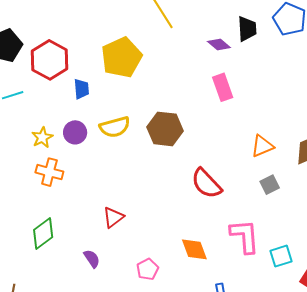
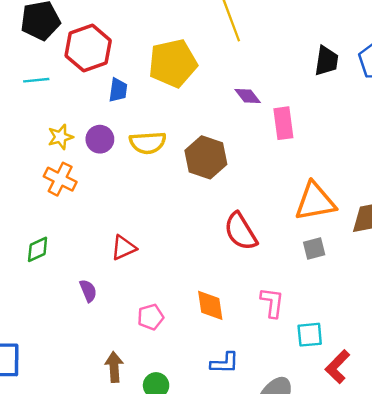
purple diamond: (219, 44) -> (248, 96), moved
orange triangle: (262, 146) -> (315, 202), size x1.5
green diamond: (43, 234) -> (38, 249), size x0.7
pink L-shape: (245, 236) -> (272, 303), size x0.7

